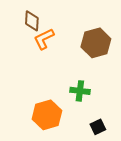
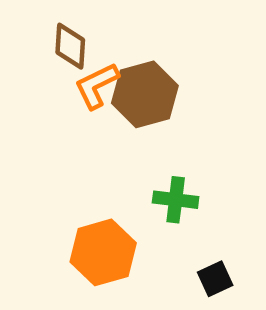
brown hexagon: (96, 43) -> (145, 94), moved

